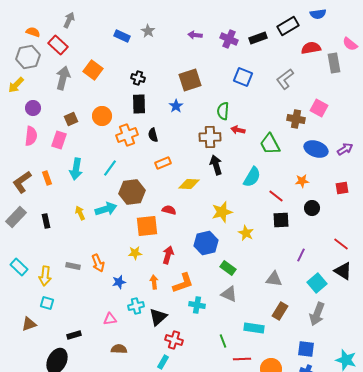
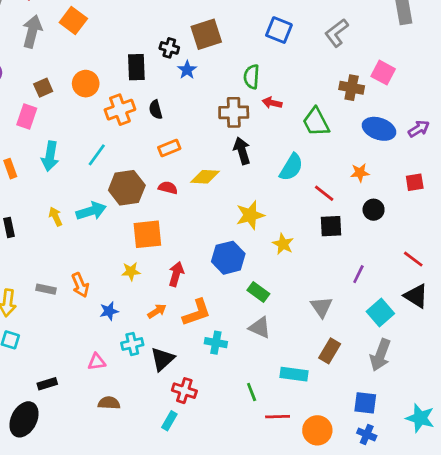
black cross: (138, 78) -> (169, 48), moved
red semicircle: (169, 210) -> (168, 188), moved
gray triangle: (274, 279) -> (321, 307), turned 48
orange arrow: (154, 282) -> (157, 311), turned 64

